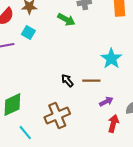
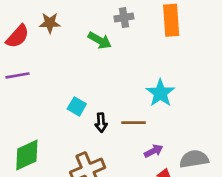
cyan square: (28, 33) -> (77, 106), moved
black arrow: (67, 81) -> (101, 123), turned -144

